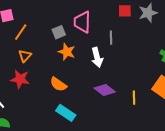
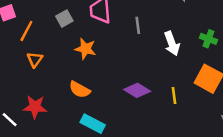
gray square: (59, 32) -> (64, 19), moved
white arrow: (97, 57) -> (172, 44), moved
red star: (20, 79) -> (35, 107), moved

